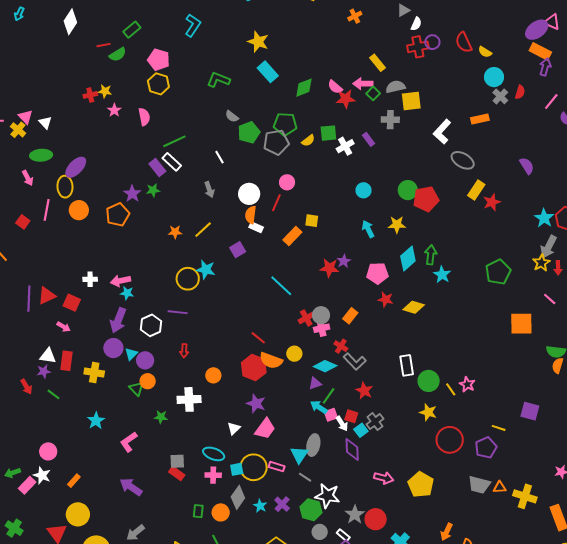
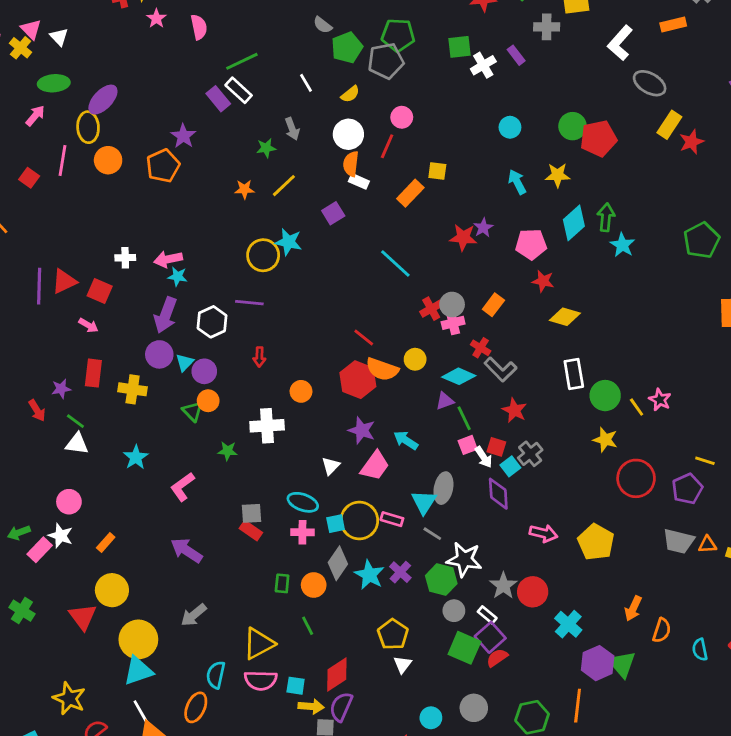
yellow semicircle: (308, 140) -> (350, 94), moved
pink arrow: (28, 178) -> (35, 116), turned -112
green star: (153, 190) -> (266, 148), moved
yellow diamond: (414, 307) -> (565, 317), moved
white triangle: (48, 356) -> (77, 444), moved
green line: (329, 396) -> (464, 418), turned -60
cyan arrow: (319, 407) -> (406, 440), moved
cyan star: (260, 506) -> (369, 575), size x1.5

